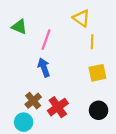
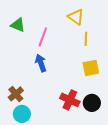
brown cross: (33, 101) -> (16, 94), moved
red cross: (58, 107) -> (70, 100), moved, turned -30

